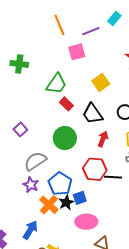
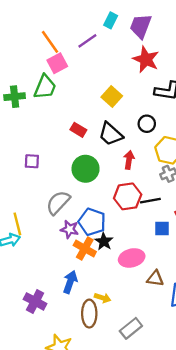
pink square: (77, 52) -> (57, 63), moved
green trapezoid: (56, 84) -> (45, 87), moved
purple square: (20, 129) -> (32, 161), moved, turned -32
purple star: (31, 185) -> (70, 229), moved
blue square: (80, 198) -> (162, 228), moved, turned 32

